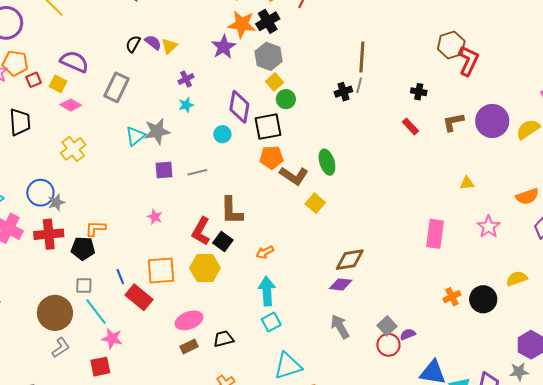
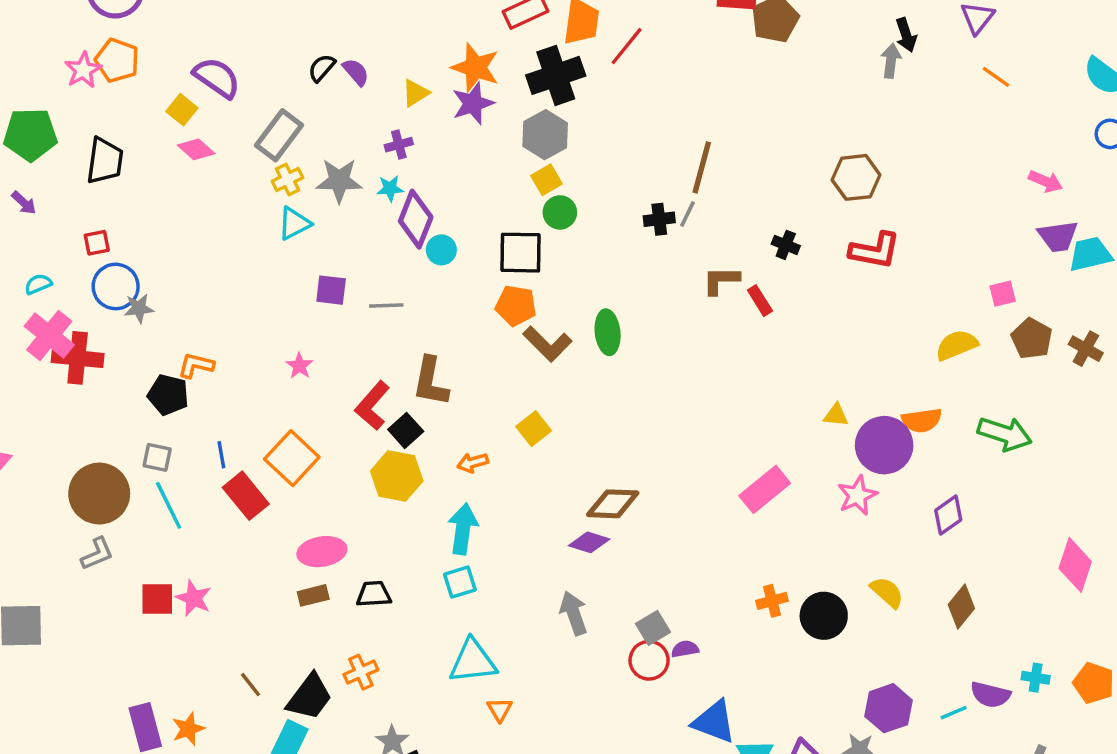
black cross: (268, 21) -> (556, 75), size x1.4
orange star: (242, 24) -> (476, 67), moved
yellow triangle: (169, 46) -> (415, 93), moved
red L-shape: (468, 61) -> (875, 251), moved, turned 64
red square: (34, 80) -> (97, 243), moved
purple diamond: (239, 107) -> (416, 219), moved
purple circle: (492, 121) -> (884, 445), moved
brown L-shape: (453, 122) -> (721, 280), moved
gray star: (157, 131) -> (339, 181), moved
yellow cross: (73, 149) -> (287, 179), moved, size x0.7
orange semicircle: (527, 196) -> (922, 420), moved
yellow square: (315, 203) -> (534, 429), moved
red cross: (49, 234) -> (78, 358), moved
pink rectangle: (435, 234) -> (765, 489), turned 32
yellow hexagon: (205, 268) -> (397, 476), moved
orange square: (161, 270) -> (292, 458), turned 36
yellow semicircle: (517, 279) -> (887, 592), turned 50
pink star: (112, 338) -> (194, 598), moved

